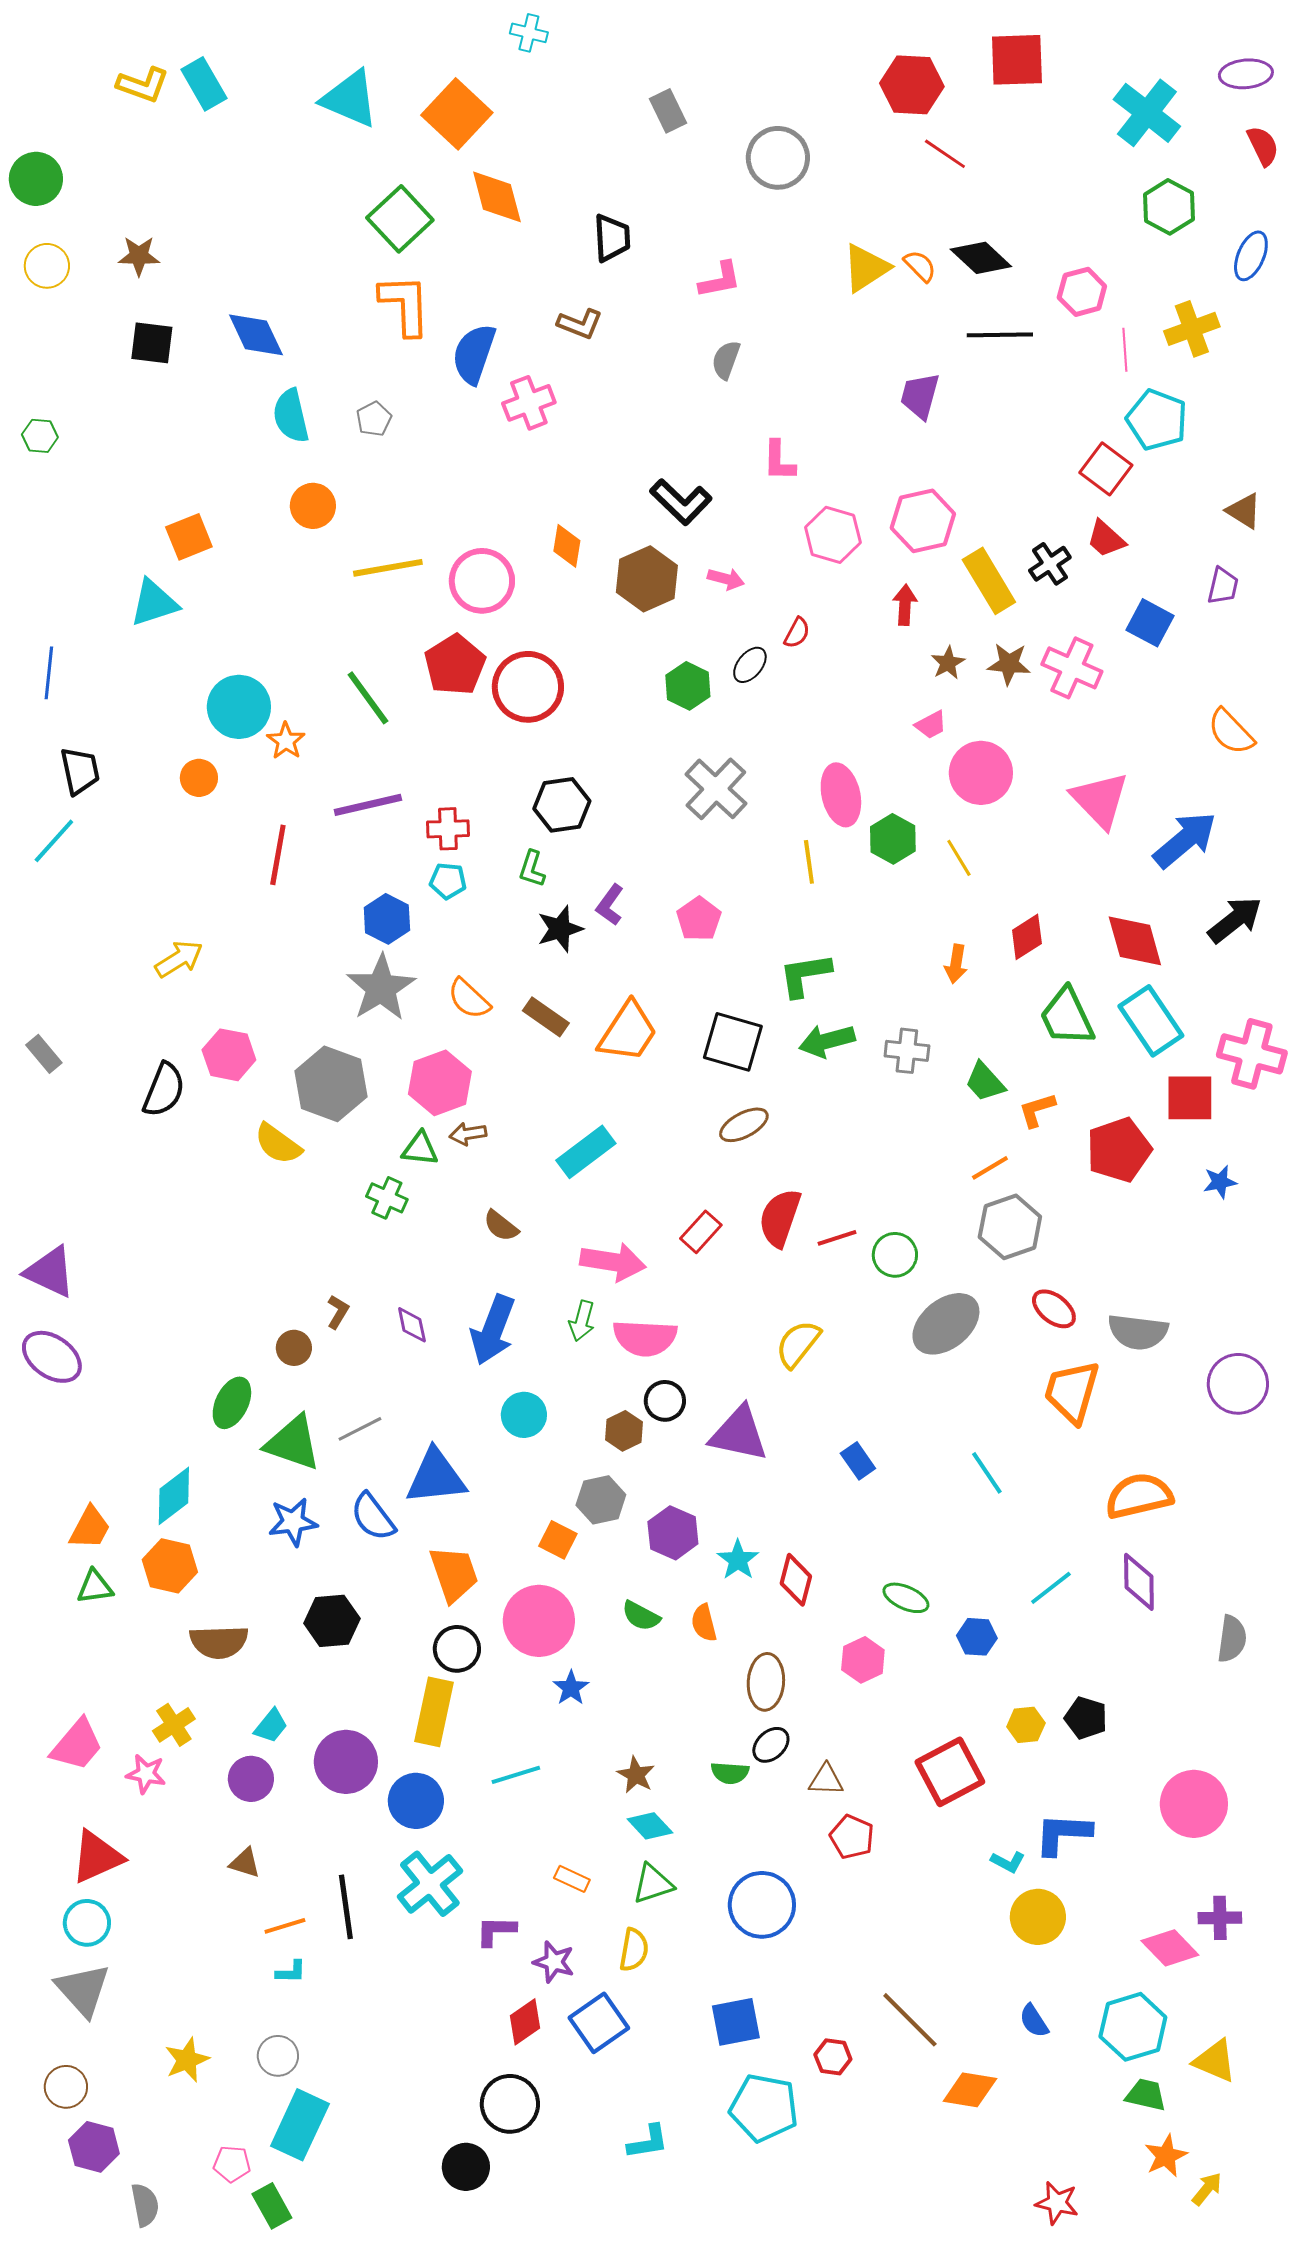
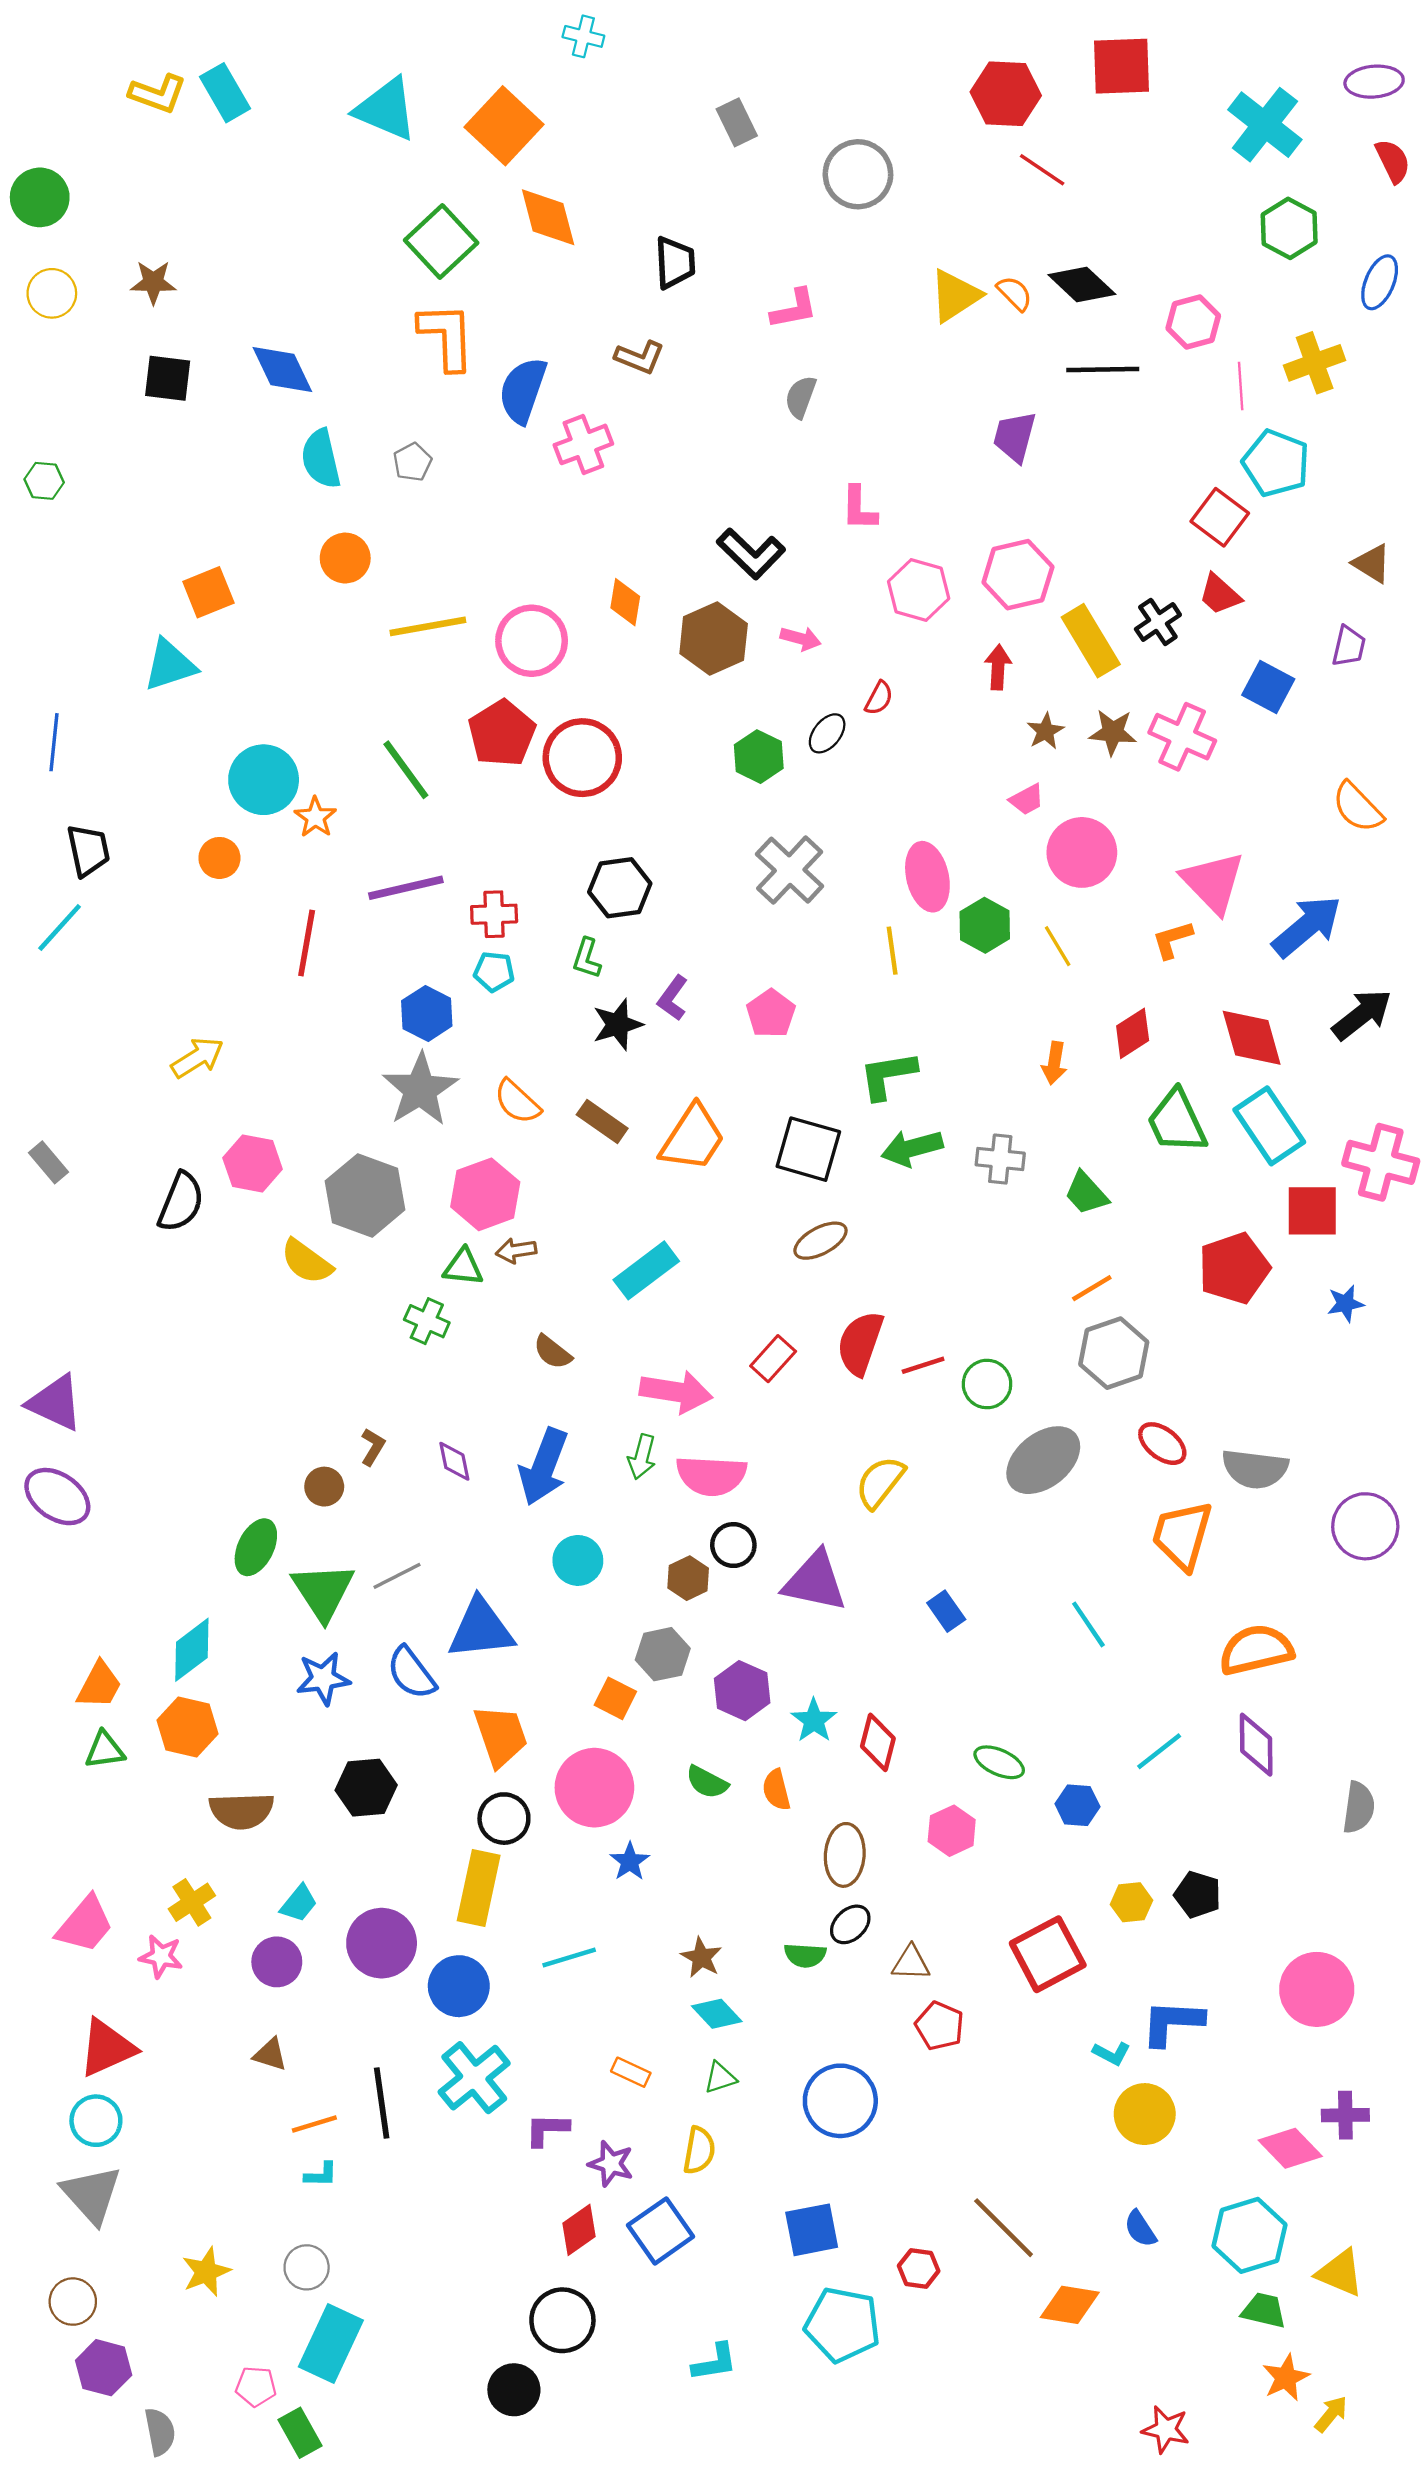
orange L-shape: (1037, 1110) -> (1172, 940), moved
green triangle: (293, 1443) -> (323, 1591), turned 38
green triangle: (653, 1884) -> (720, 2078), size x0.7

